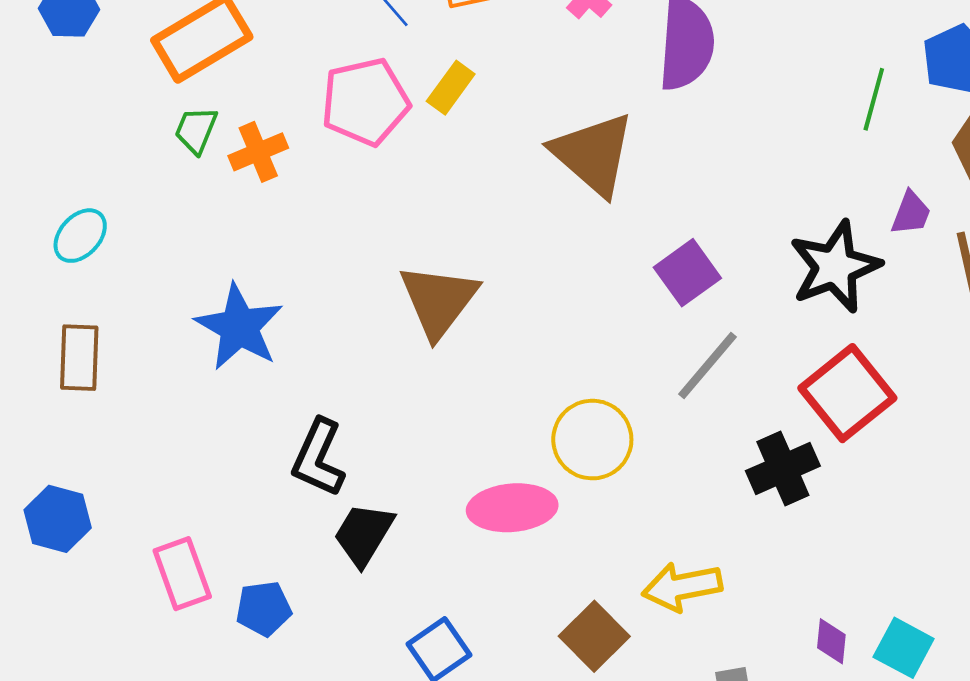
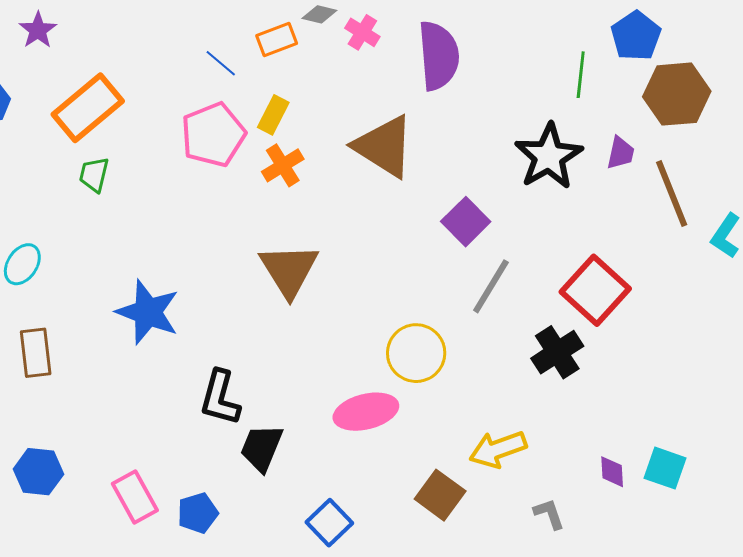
orange cross: (258, 152) -> (283, 165), moved
black star: (835, 267) -> (549, 156), moved

